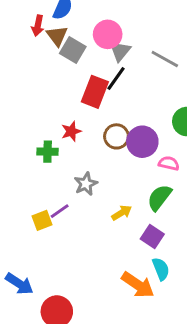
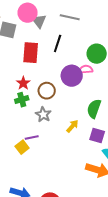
black line: (116, 79) -> (58, 43), moved
brown circle: (116, 136) -> (47, 91), moved
green cross: (48, 152) -> (22, 100), moved
pink semicircle: (169, 163) -> (86, 69), moved
purple line: (60, 211) -> (32, 138), turned 40

